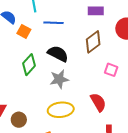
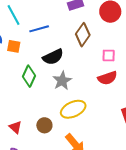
black semicircle: (58, 54) -> (53, 57), turned 145
red semicircle: (98, 102) -> (107, 78), moved, turned 120
brown circle: (19, 120) -> (44, 125), moved

